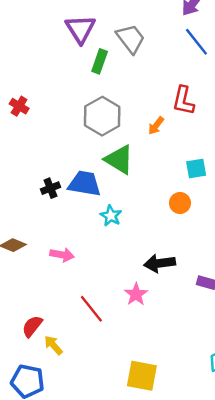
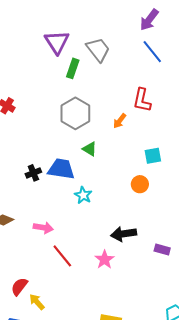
green triangle: (119, 160) -> (90, 149), size x0.6
red line: (91, 309) -> (62, 256), moved

